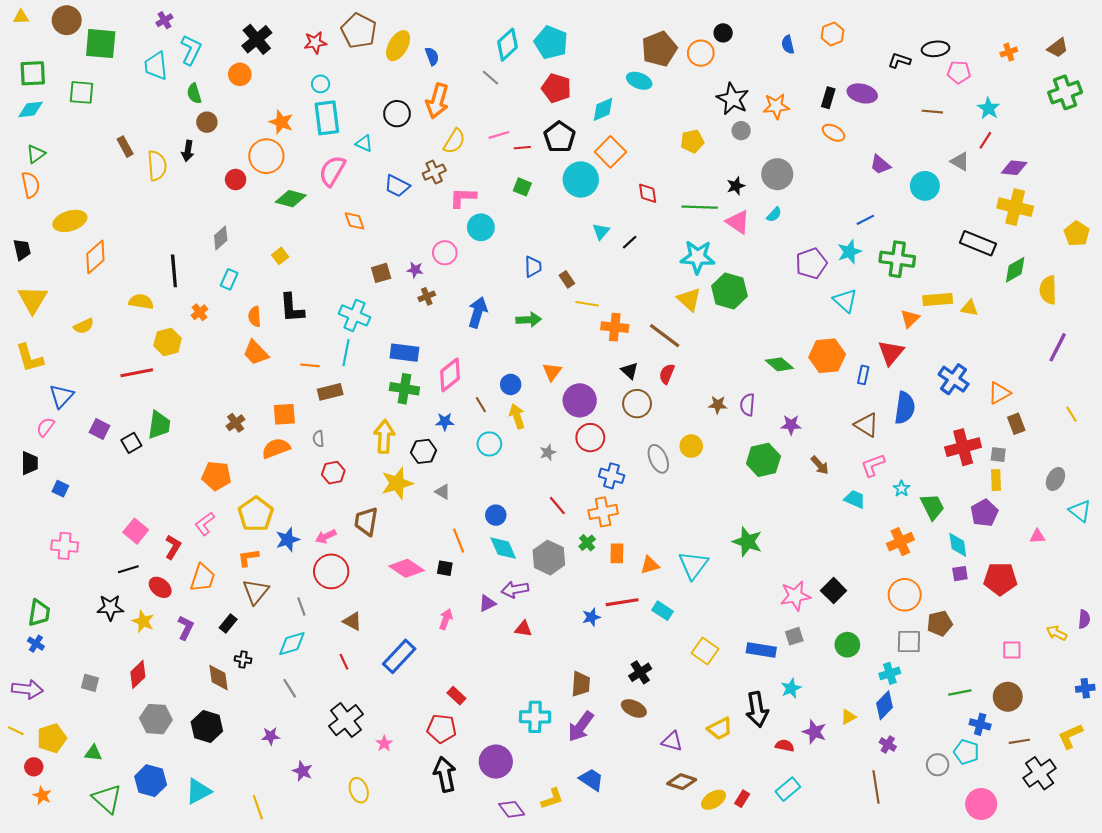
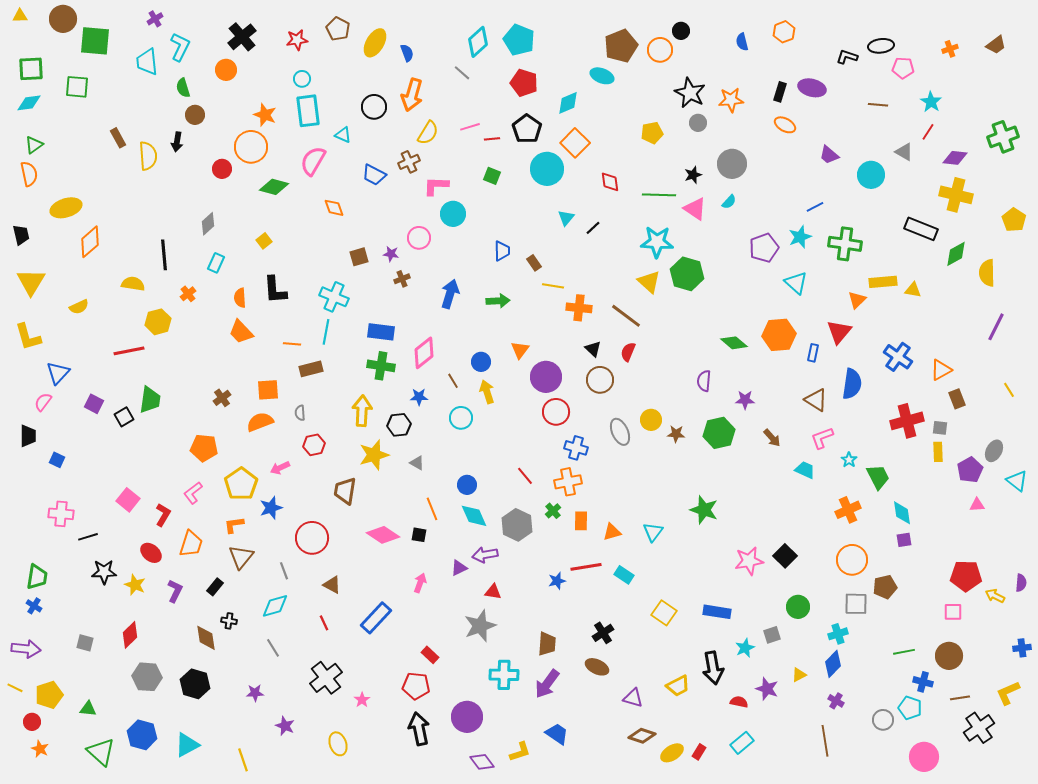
brown pentagon: (359, 31) -> (338, 29), size x0.7
green cross: (1065, 92) -> (1003, 137), moved
brown star: (718, 405) -> (676, 434), moved
gray star: (548, 452) -> (480, 626), moved, size x2.0
purple pentagon: (984, 513) -> (970, 470), moved
pink arrow: (326, 536) -> (280, 468), moved
cyan triangle: (693, 565) -> (653, 532), size x0.7
black line: (128, 569) -> (88, 537), moved
red pentagon: (1000, 579) -> (966, 576), moved
gray square: (794, 636) -> (772, 635), moved

